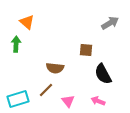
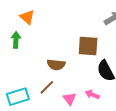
brown square: (86, 50) -> (88, 46), size x1.5
pink arrow: (98, 101) -> (92, 95), moved

